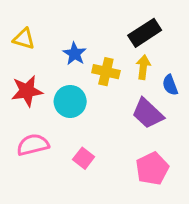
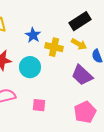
yellow arrow: (143, 67) -> (79, 44), turned 112
pink square: (84, 158) -> (39, 105), turned -32

